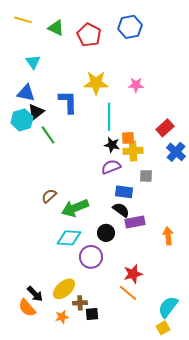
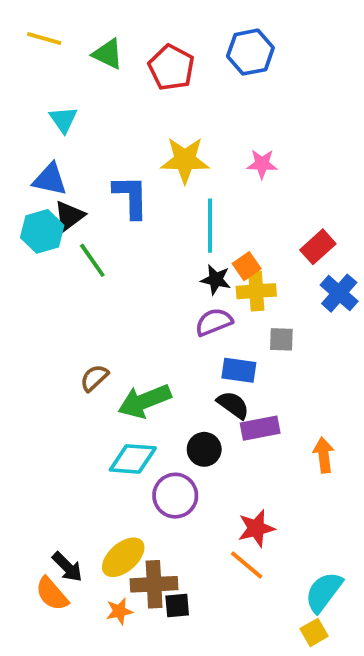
orange square: (128, 138) -> (247, 266), turned -32
brown cross: (80, 303) -> (154, 584), size x1.6

